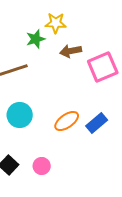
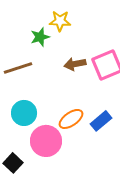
brown arrow: (71, 51) -> (75, 64), moved
pink circle: (42, 166) -> (46, 141), moved, size x1.8

